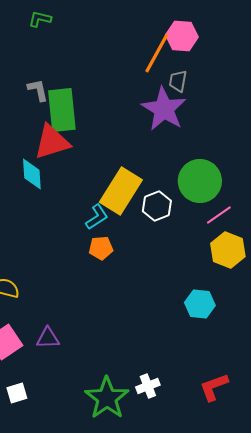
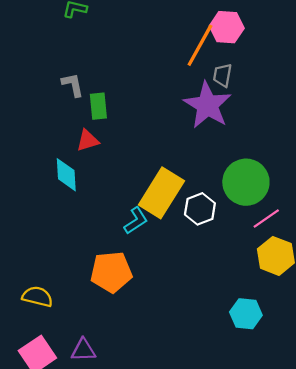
green rectangle: (62, 110) -> (98, 106), size x0.6
red triangle: (52, 142) -> (88, 140), size x0.6
orange pentagon: (101, 248) -> (111, 272), moved, size x1.6

